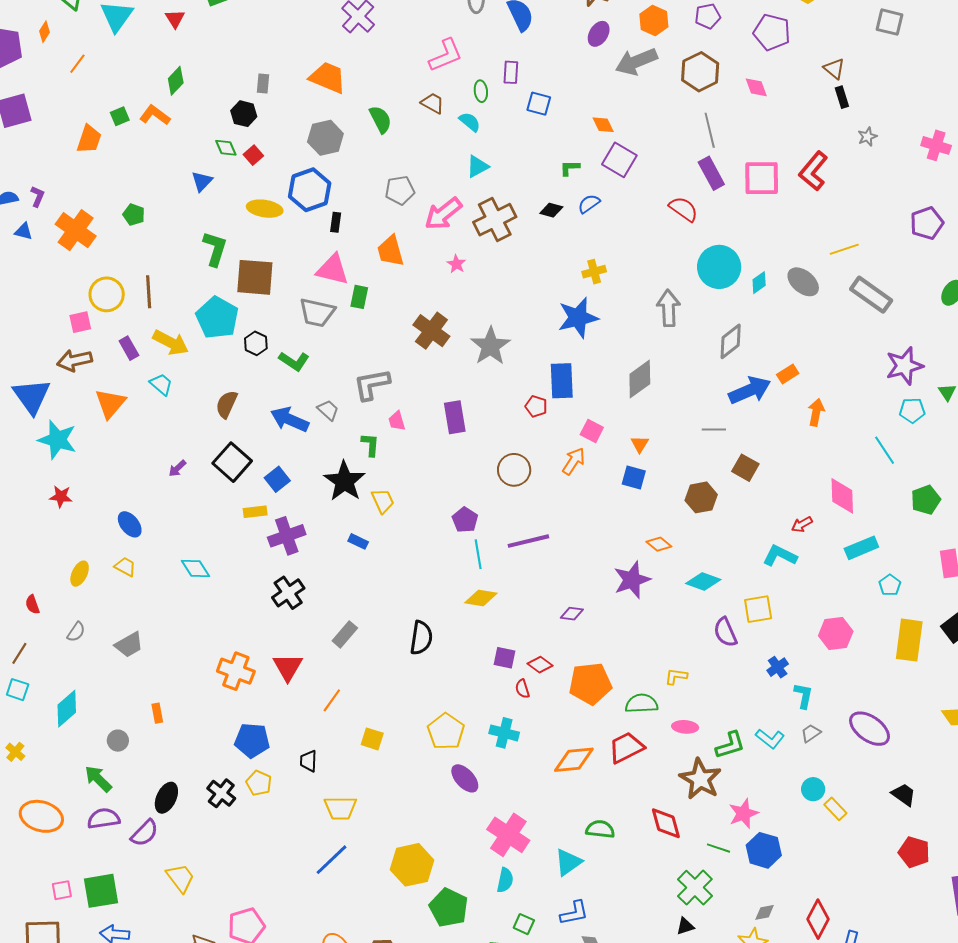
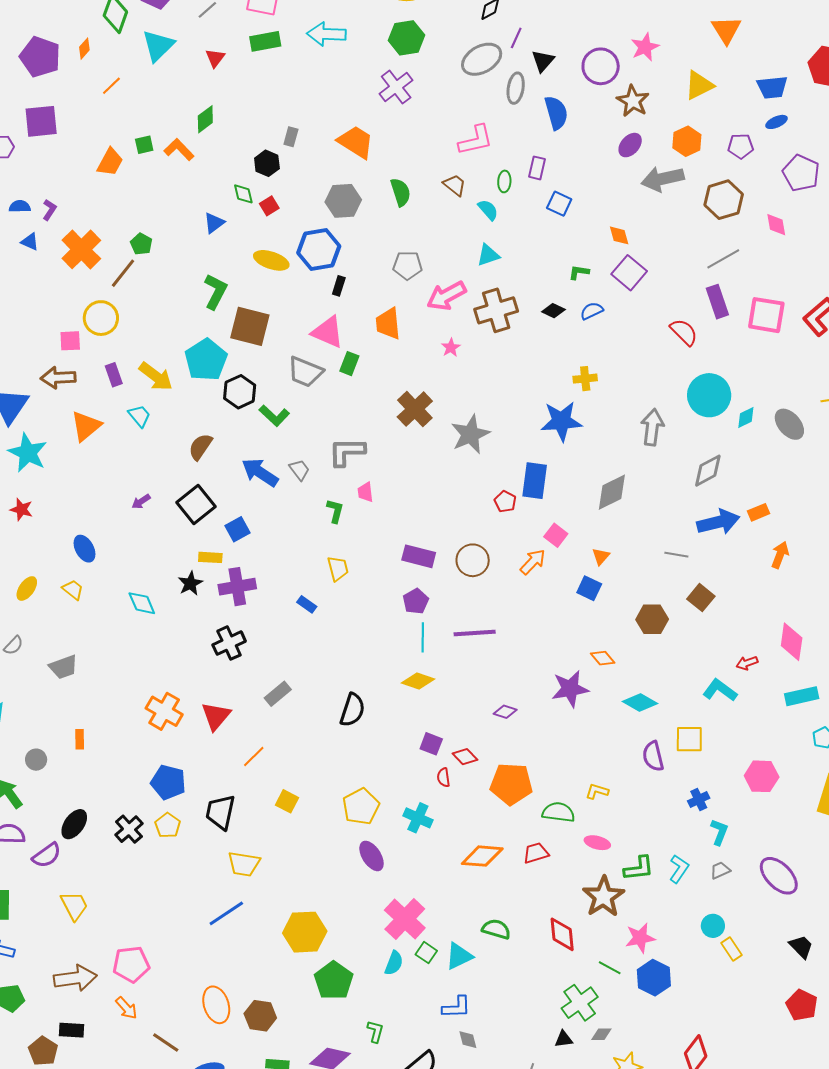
gray line: (710, 130) -> (723, 259), turned 64
brown line: (149, 292) -> (123, 273), moved, turned 32
black hexagon: (256, 343) -> (240, 392), size x1.4
purple rectangle: (455, 417) -> (419, 556), moved, turned -76
black star: (344, 481) -> (190, 583), moved, size x0.6
cyan L-shape: (770, 739) -> (679, 869), turned -104
red trapezoid: (626, 748) -> (536, 853), size x0.7
black trapezoid: (308, 761) -> (220, 812), size x1.6
gray diamond: (765, 912) -> (601, 1034), moved
green square: (524, 924) -> (426, 953), moved

